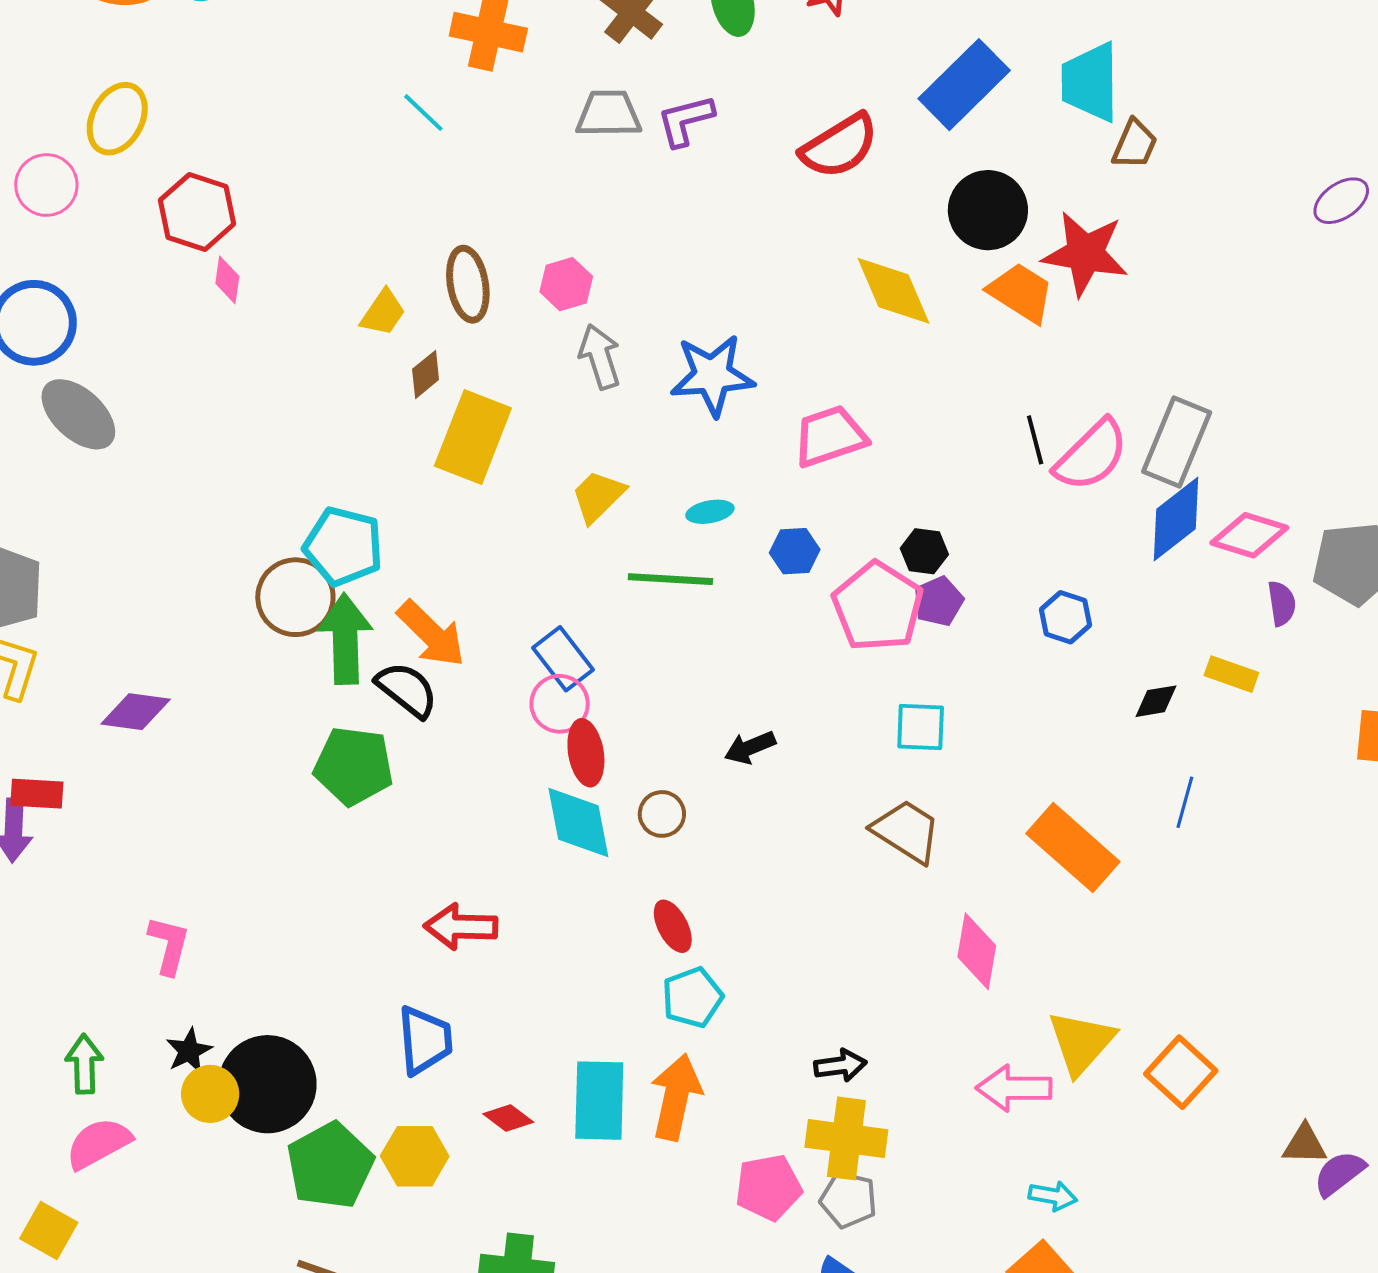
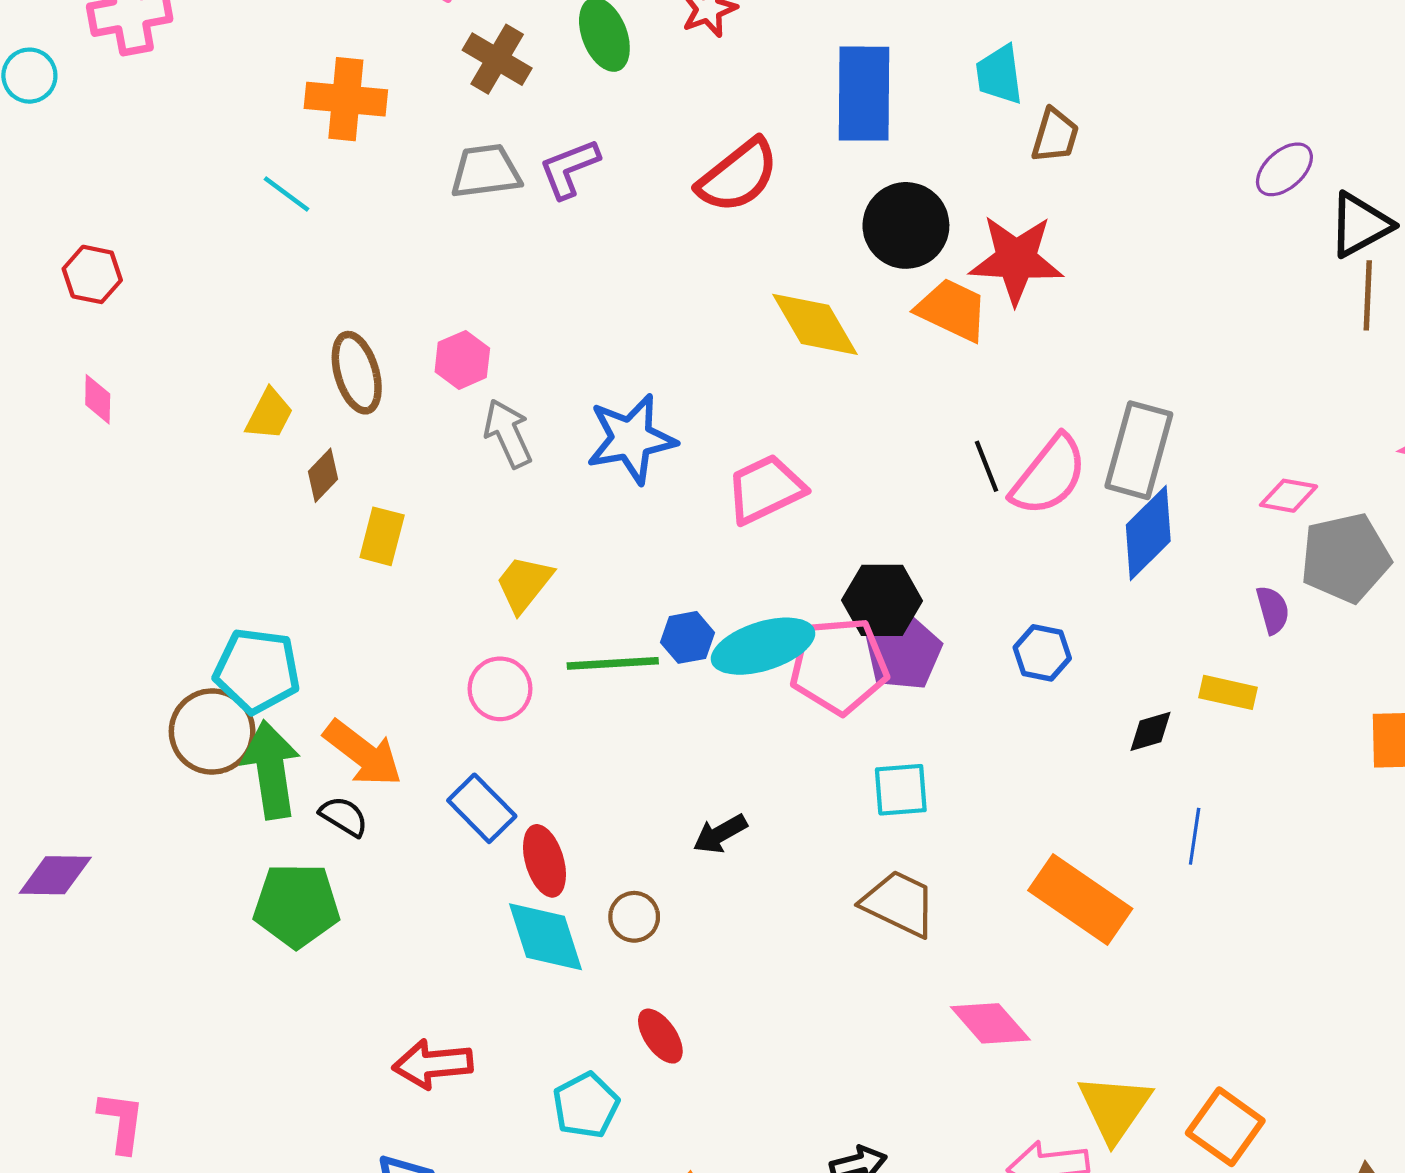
cyan trapezoid: (1090, 82) -> (999, 75), size x0.7
blue rectangle: (964, 85) -> (864, 94), turned -38
red hexagon: (197, 212) -> (92, 274), moved, size x0.7
yellow rectangle: (473, 437) -> (382, 536), size x0.6
cyan ellipse: (710, 512) -> (763, 646), moved, size x2.0
pink diamond: (1249, 535) -> (1289, 496), moved, size x0.7
blue hexagon: (795, 551) -> (688, 637), moved
black hexagon: (924, 551) -> (882, 600), size x1.5
purple pentagon: (938, 601) -> (904, 652), size x1.4
pink pentagon: (878, 606) -> (839, 666), turned -30
blue rectangle: (563, 659) -> (482, 808), moved
black semicircle: (407, 690) -> (344, 816), size x0.7
pink circle: (560, 704) -> (500, 689), moved
pink diamond: (977, 951) -> (990, 1023), turned -44
cyan pentagon: (692, 997) -> (586, 1105), moved

